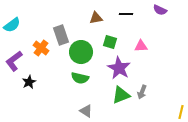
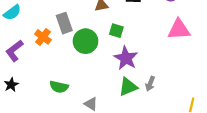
pink triangle: (141, 46) -> (179, 29), moved, size x1.6
green semicircle: (80, 78) -> (59, 87), moved
black star: (29, 82) -> (11, 85), moved

